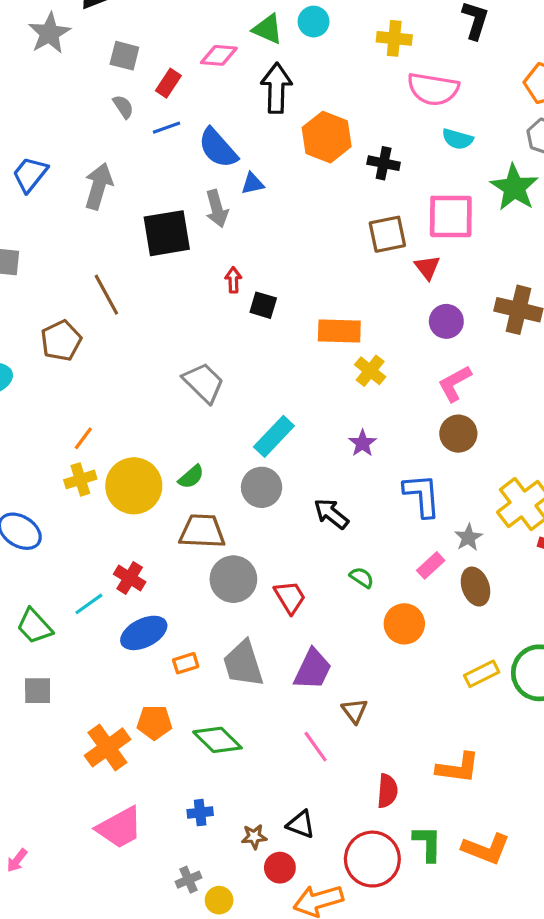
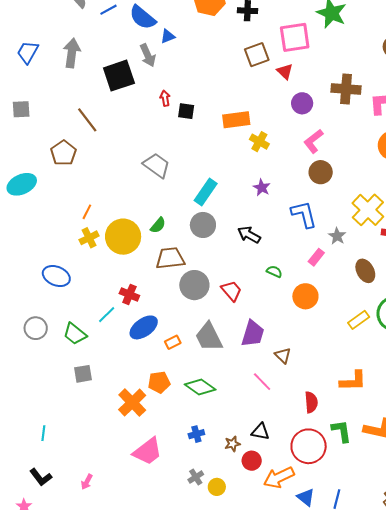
brown ellipse: (475, 587) -> (365, 271), moved

